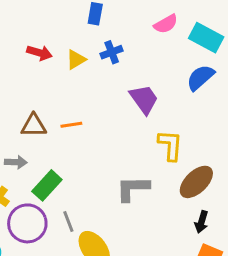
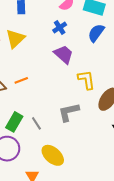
blue cross: (112, 52) -> (60, 28), moved
yellow triangle: (76, 60) -> (15, 39), size x1.5
gray line: (68, 221) -> (36, 123), moved

